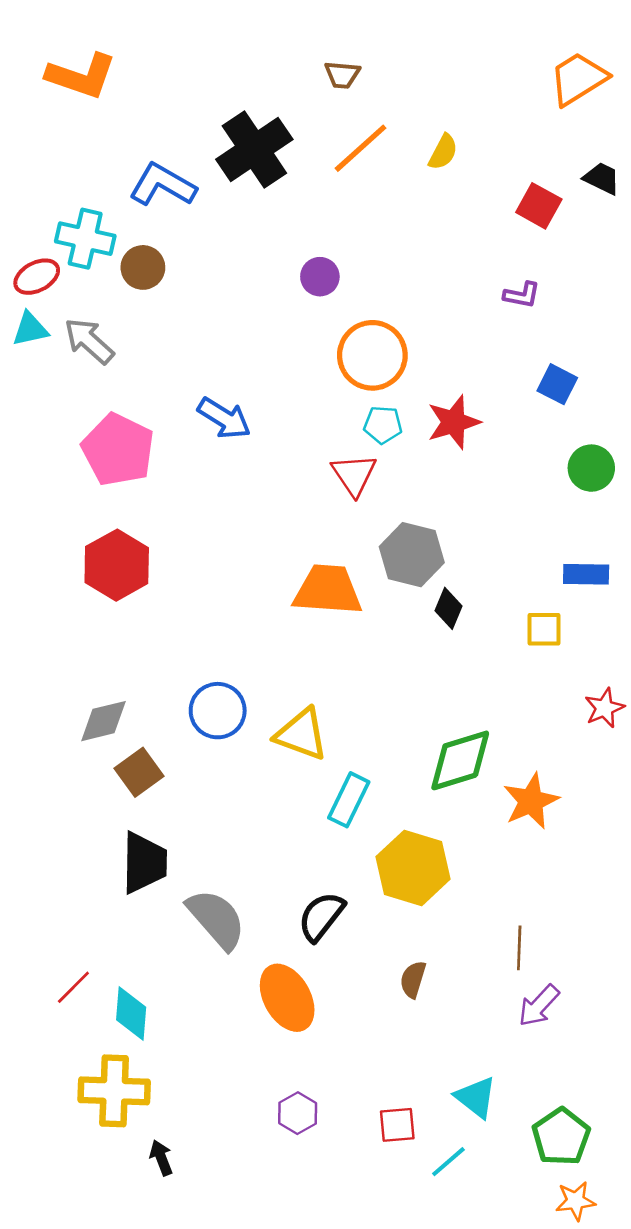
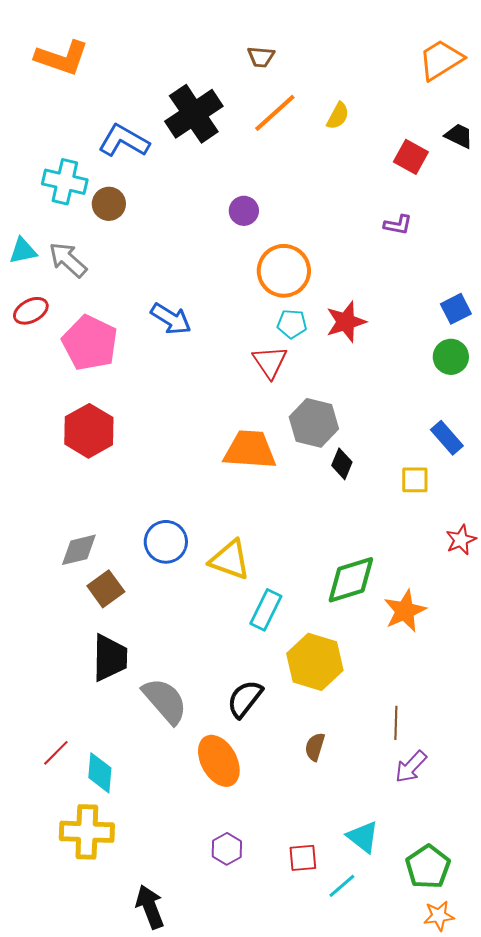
red ellipse: (37, 277) -> (31, 311), moved
blue square: (557, 384) -> (456, 309), moved, turned 36
blue rectangle: (586, 574) -> (447, 438), turned 48
black arrow: (161, 1158) -> (150, 907), moved, size x1.6

